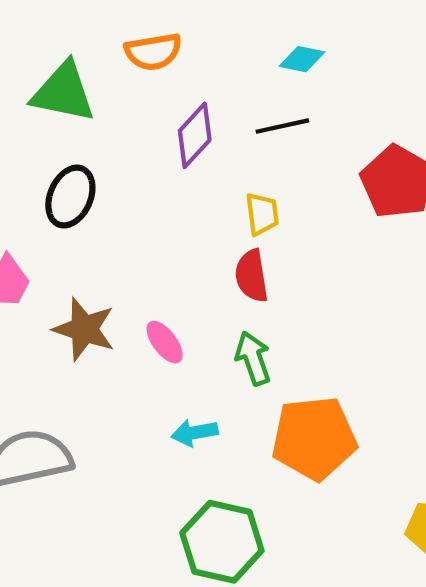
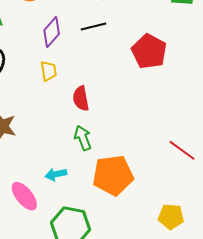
yellow trapezoid: (262, 214) -> (49, 71), moved
pink ellipse: (165, 342) -> (24, 196), moved, size x1.4

